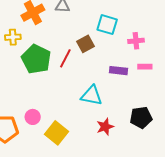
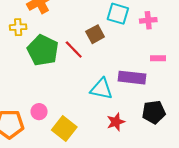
pink cross: (136, 41) -> (148, 20), moved
red line: (65, 58) -> (74, 50), turned -72
purple rectangle: (119, 71) -> (132, 78), moved, size x1.4

